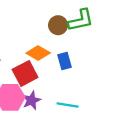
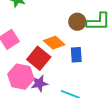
red square: (25, 73) -> (39, 58), turned -35

